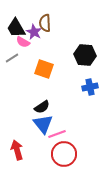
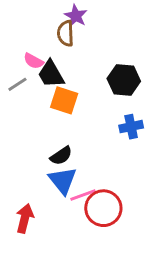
black trapezoid: (16, 28) -> (51, 74), moved
purple star: (34, 32) -> (76, 16), moved
red arrow: (17, 150) -> (25, 218), turned 30
red circle: (64, 154) -> (103, 208), moved

